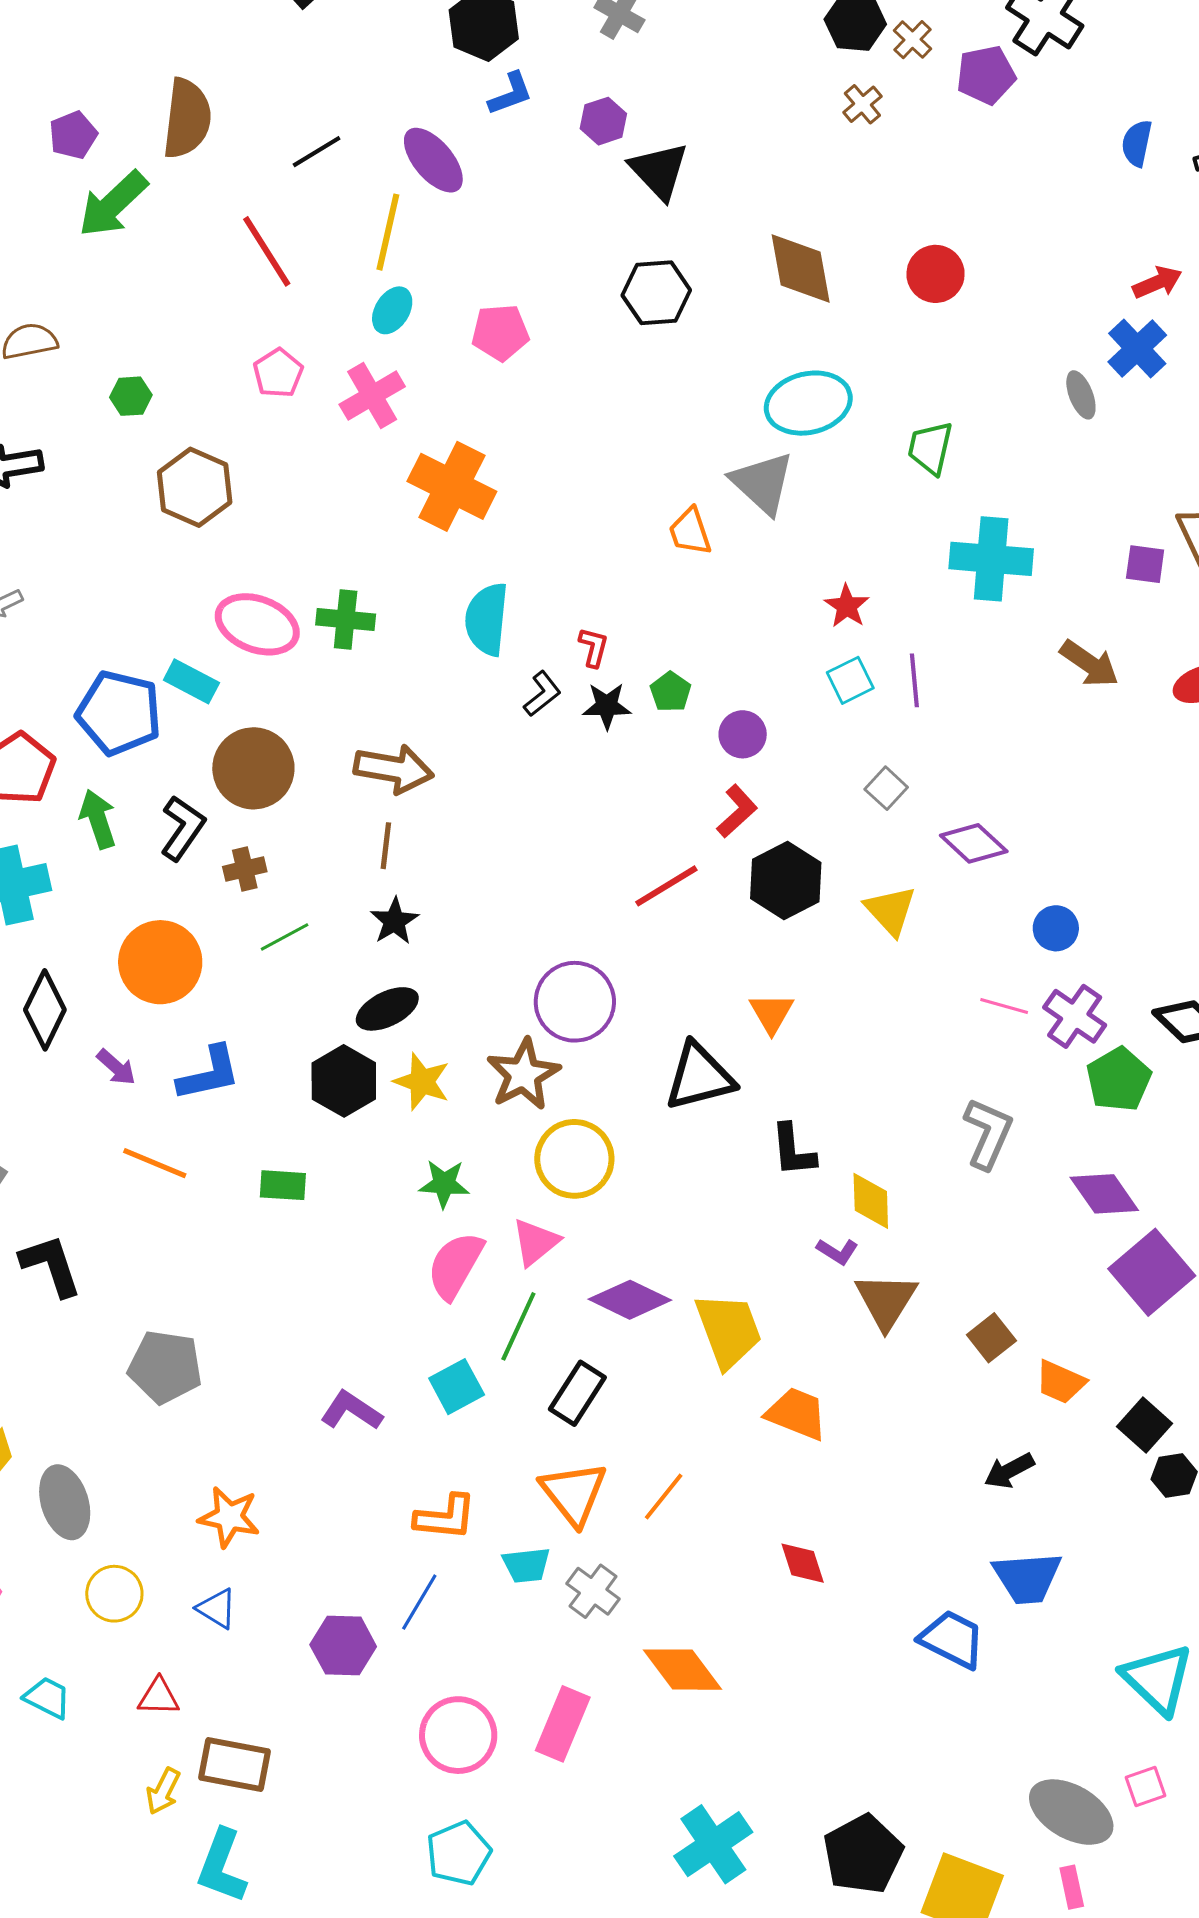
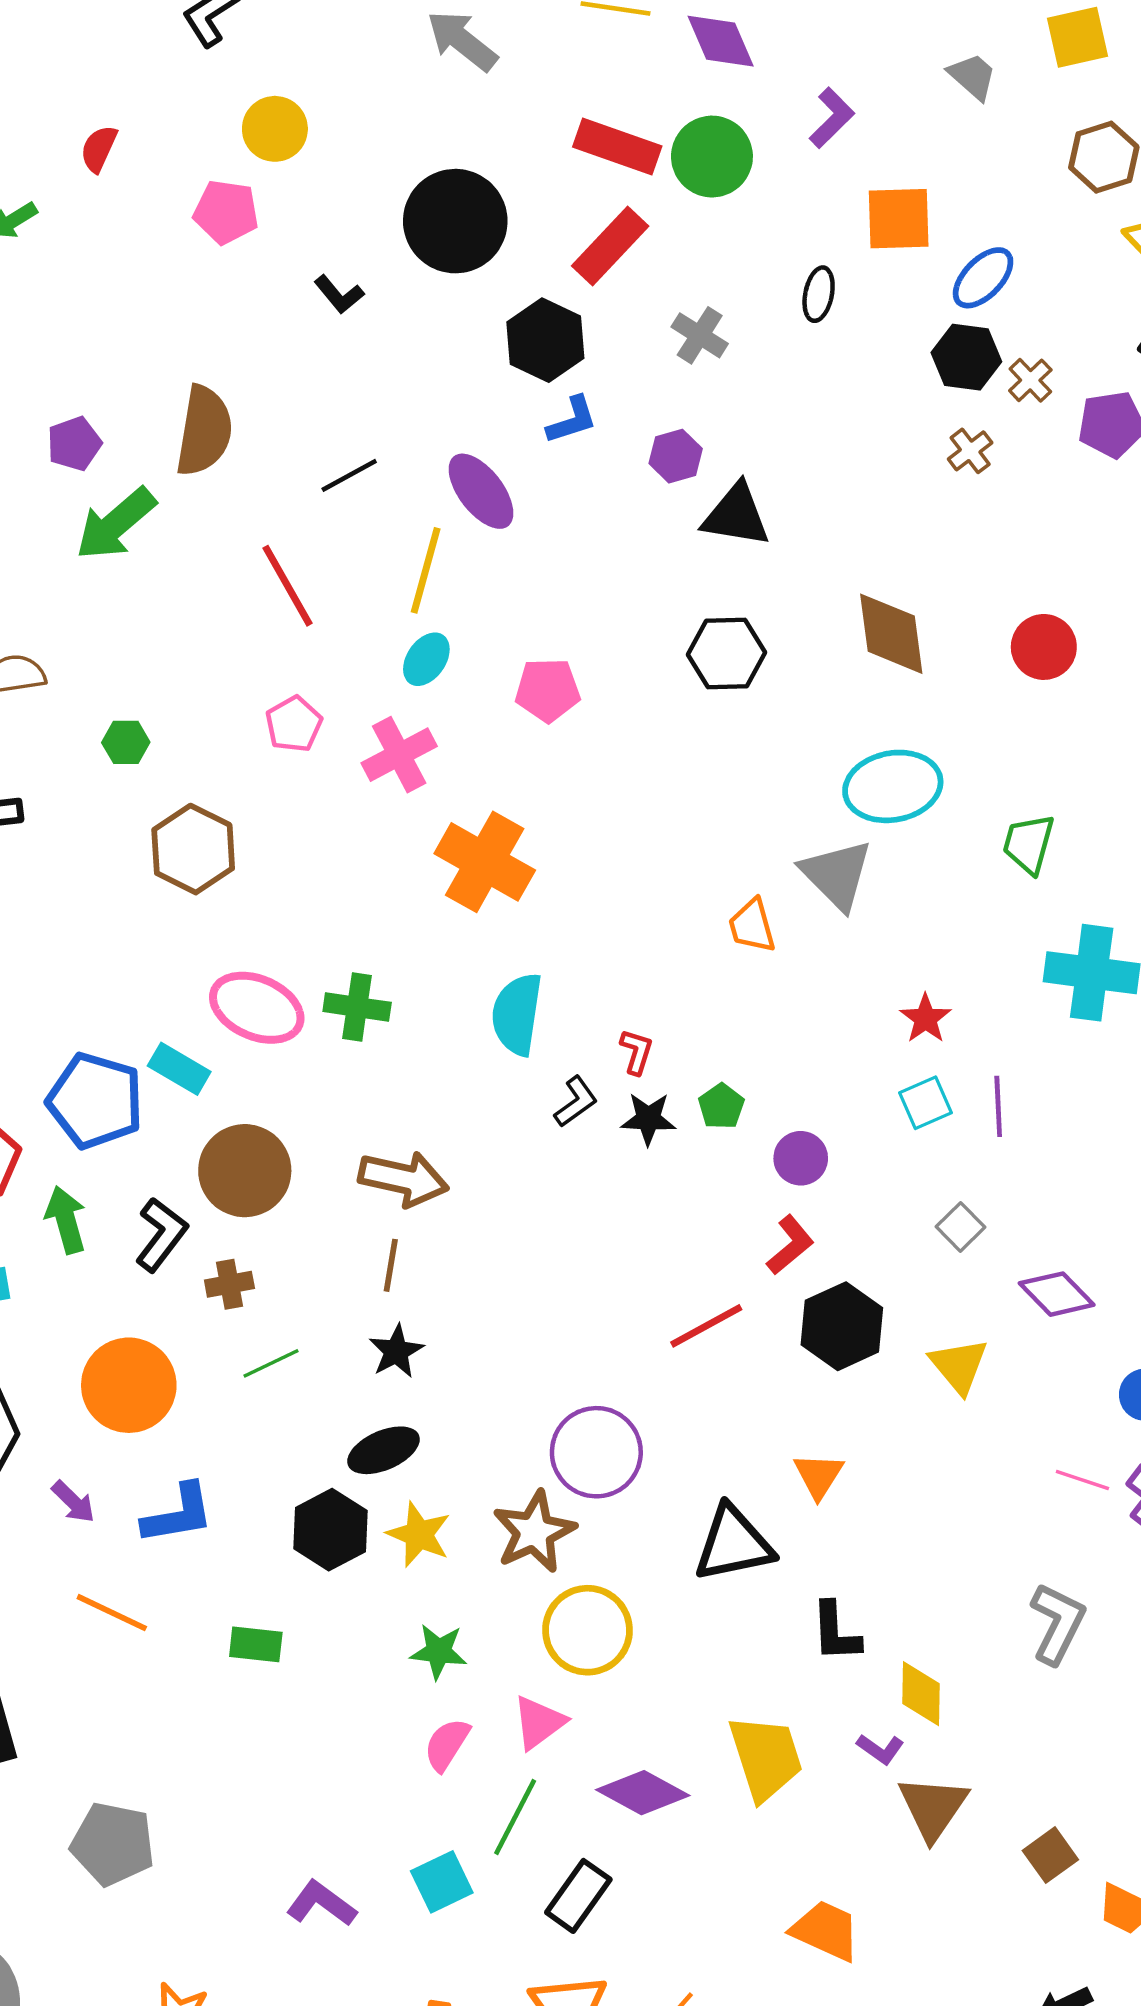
black triangle: (659, 171) -> (736, 515), turned -40
pink semicircle: (455, 1265) -> (447, 1744), size x0.7
yellow trapezoid: (729, 1330) -> (766, 1758), moved

